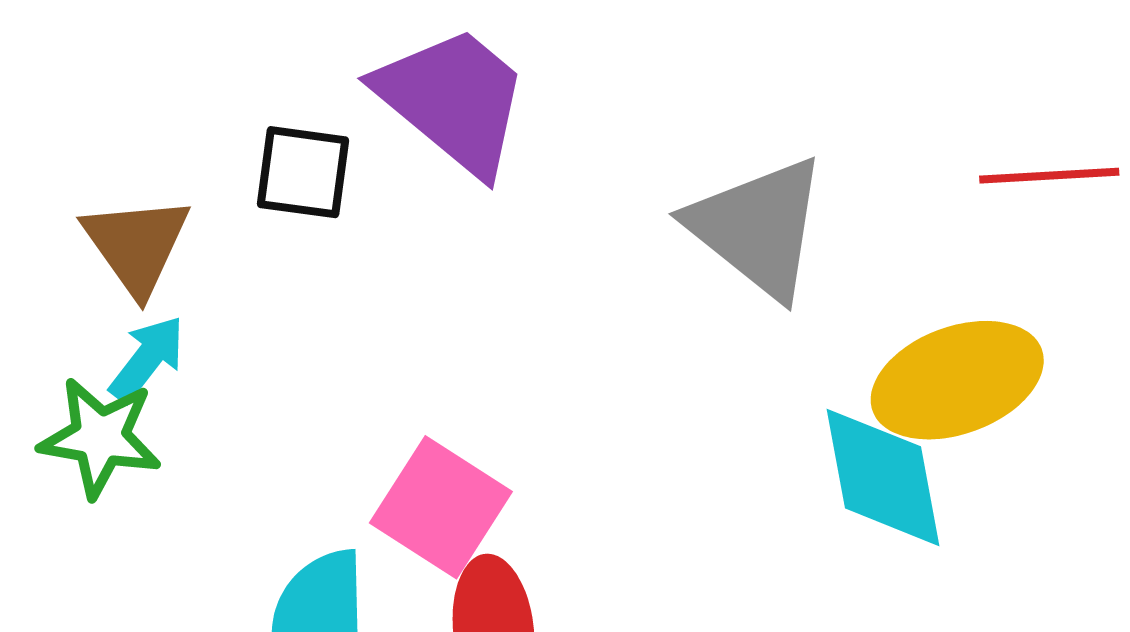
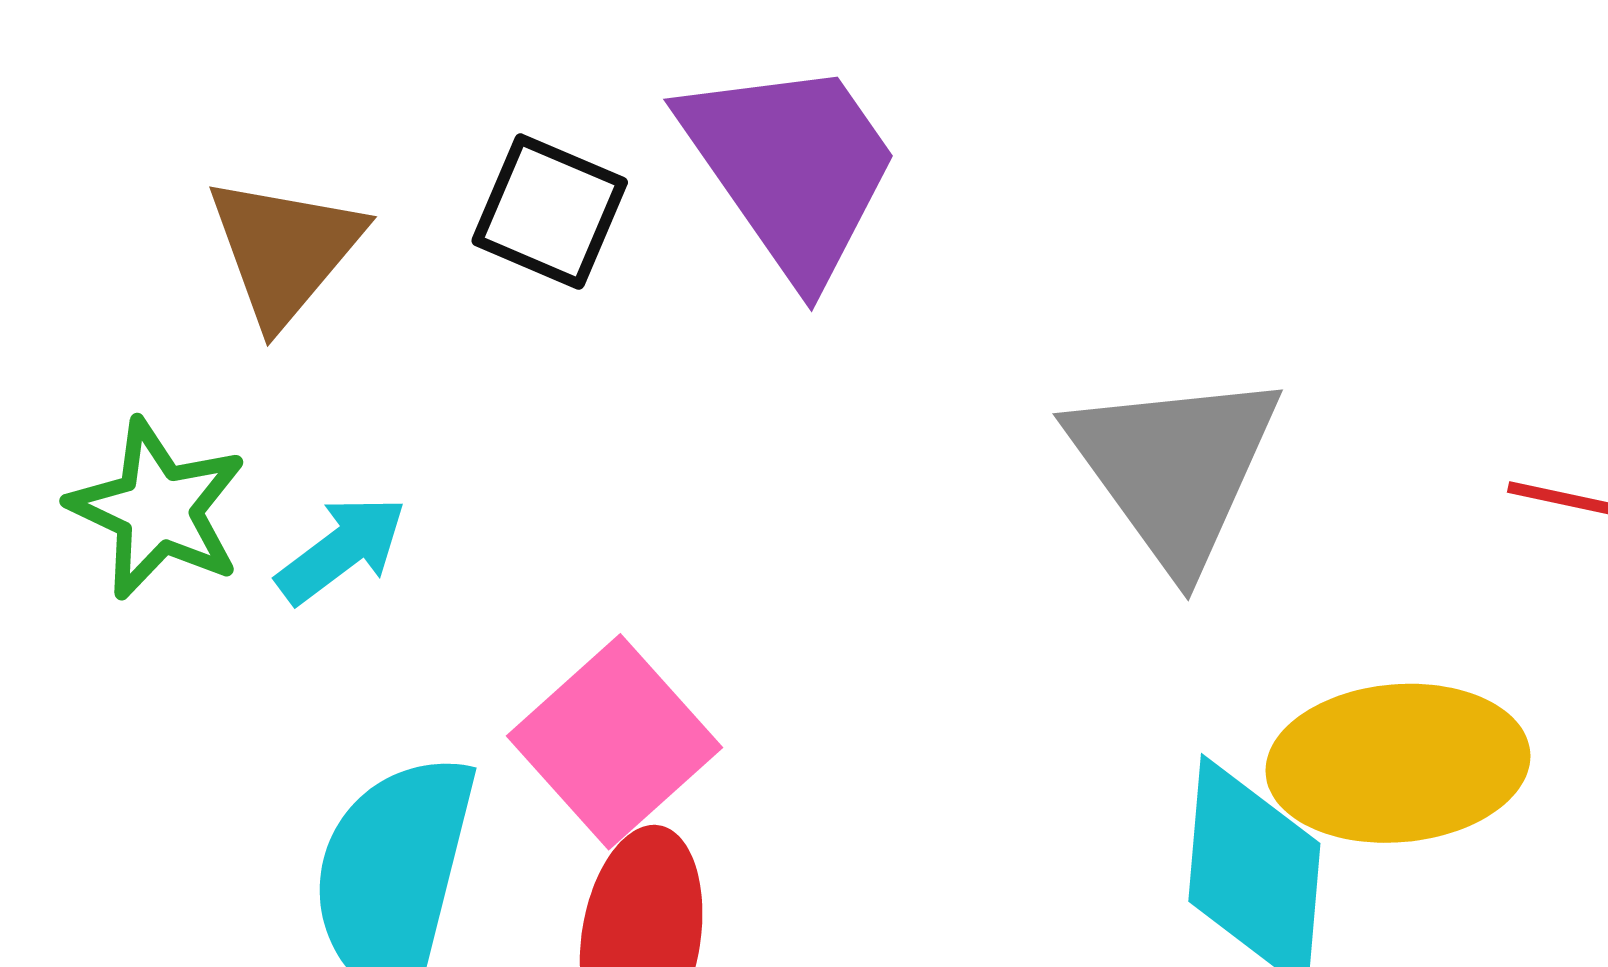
cyan arrow: (147, 359) -> (342, 550), moved

